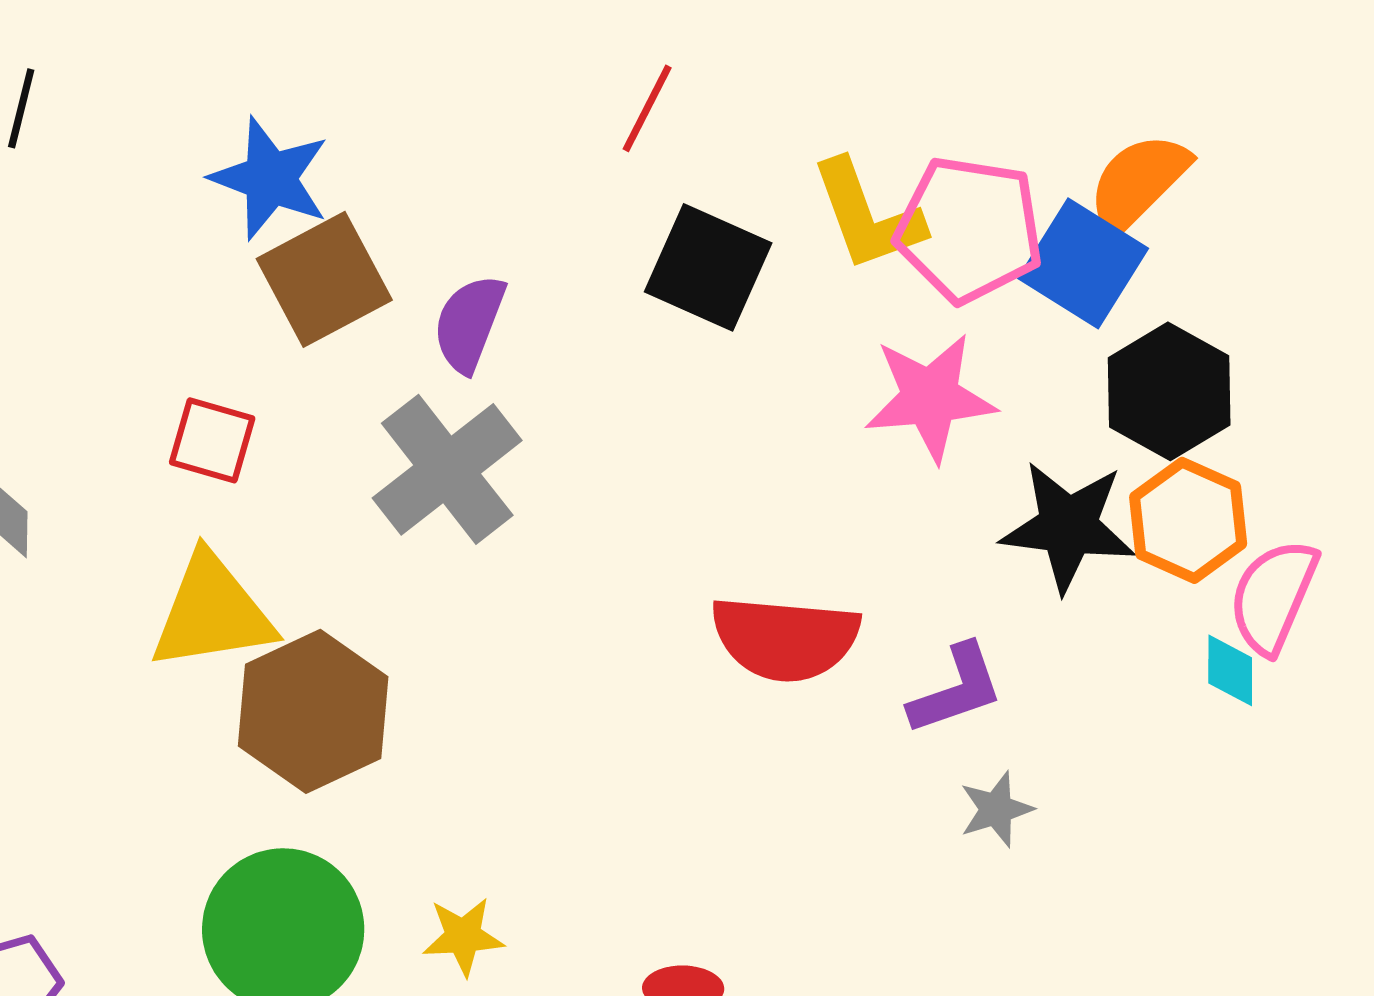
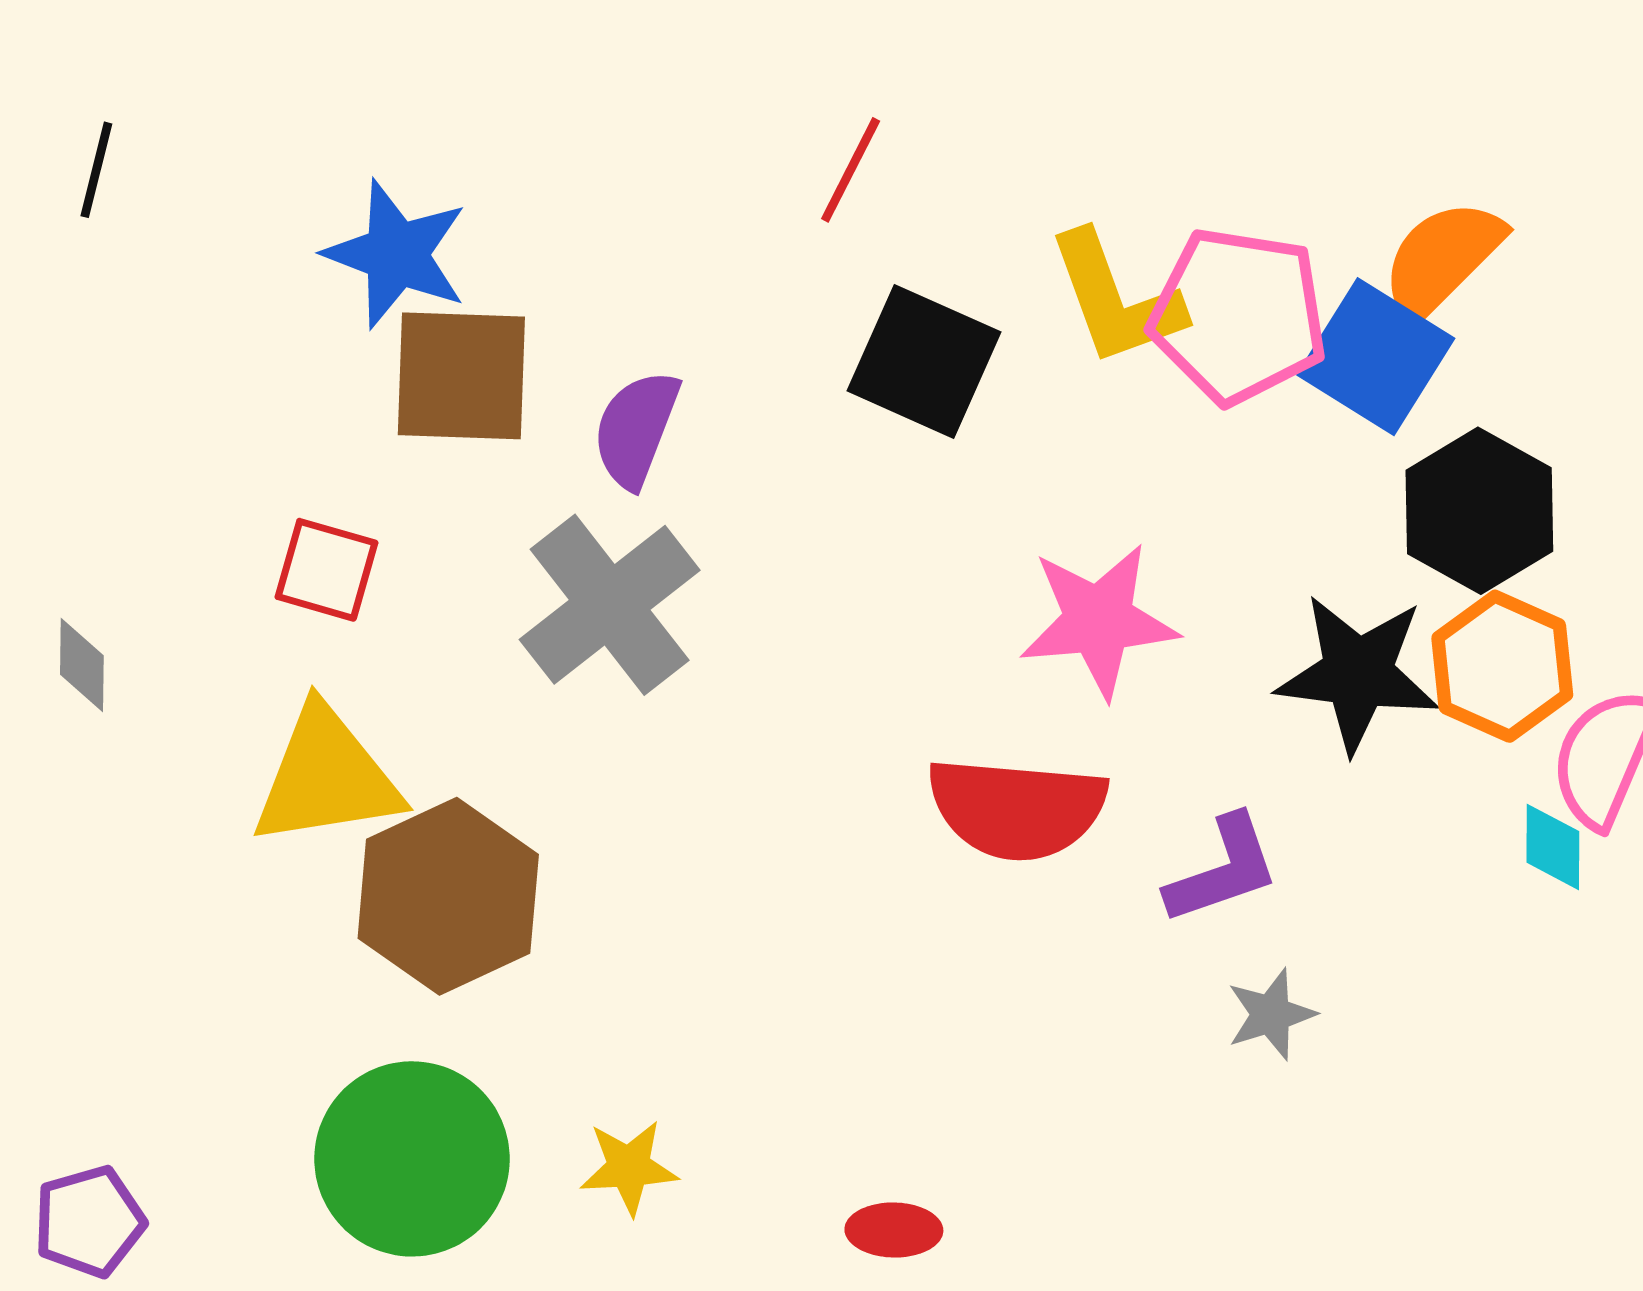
brown square: (324, 279) -> (461, 376), turned 30
pink star: (930, 397) -> (1099, 620), moved

